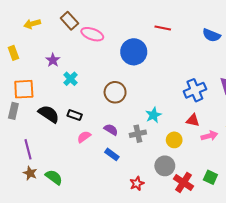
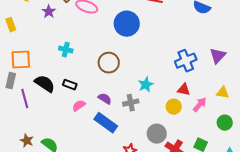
purple star: (53, 60) -> (49, 12), moved
cyan cross: (70, 79) -> (66, 50), turned -32
pink arrow: (209, 136) -> (200, 105), turned -35
yellow circle: (174, 140) -> (174, 107), moved
purple line: (28, 149) -> (25, 99), moved
blue rectangle: (112, 154) -> (106, 123), size x1.6

